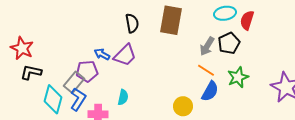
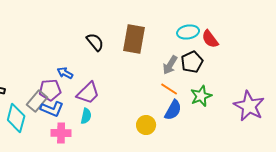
red semicircle: (247, 20) -> (210, 39), turned -54
black semicircle: (132, 23) -> (95, 42), turned -30
purple trapezoid: (125, 55) -> (88, 93), moved
blue L-shape: (78, 99) -> (52, 109), moved, turned 80

